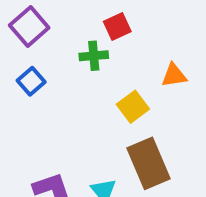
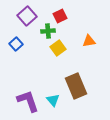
purple square: (29, 26) -> (27, 16), moved
yellow square: (133, 107) -> (58, 48), moved

